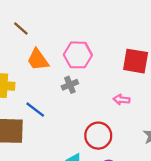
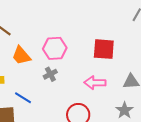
pink arrow: (121, 100) -> (95, 83), size x1.5

